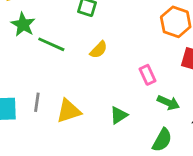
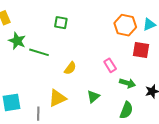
yellow semicircle: (99, 50) -> (70, 68), moved
gray line: (37, 102) -> (38, 114), moved

